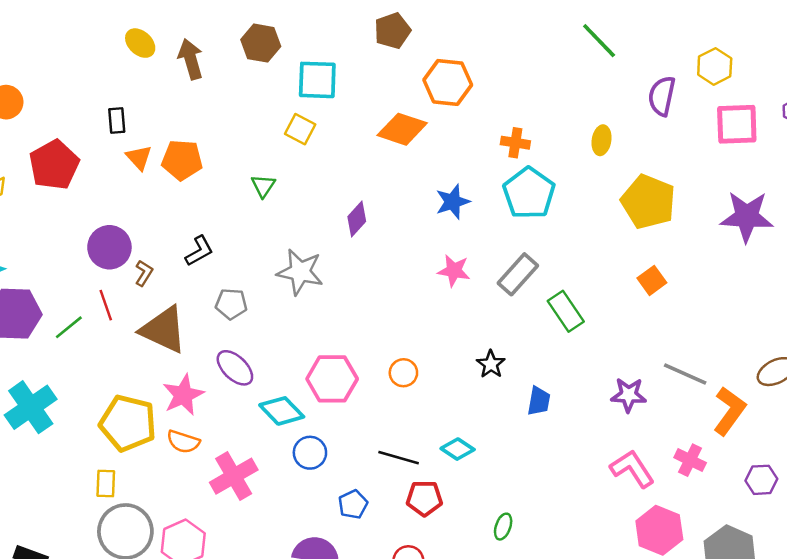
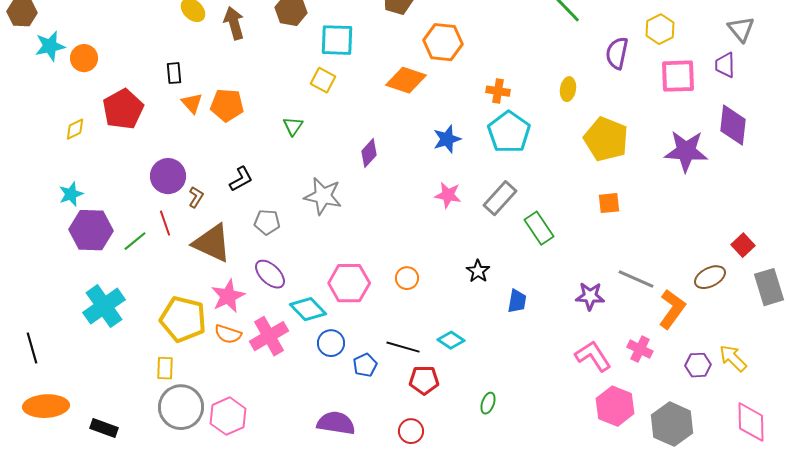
orange square: (652, 280) -> (609, 203), turned 30
pink cross: (234, 476) -> (269, 336), moved
blue pentagon: (353, 504) -> (365, 365), moved

